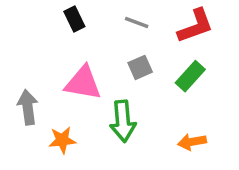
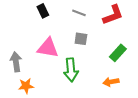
gray square: (140, 67) -> (81, 39), turned 32
green rectangle: (190, 76) -> (118, 53), moved
orange star: (62, 140) -> (26, 86), moved

